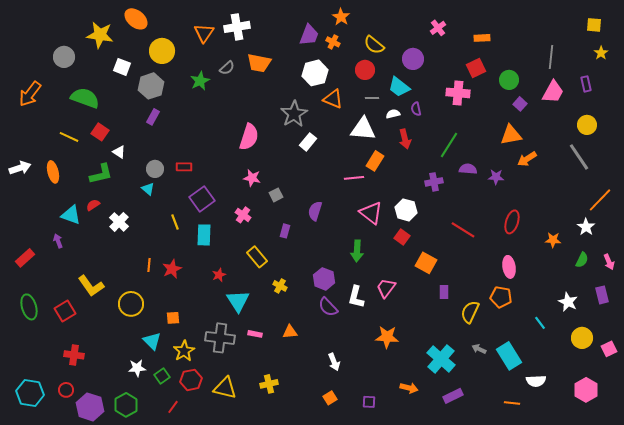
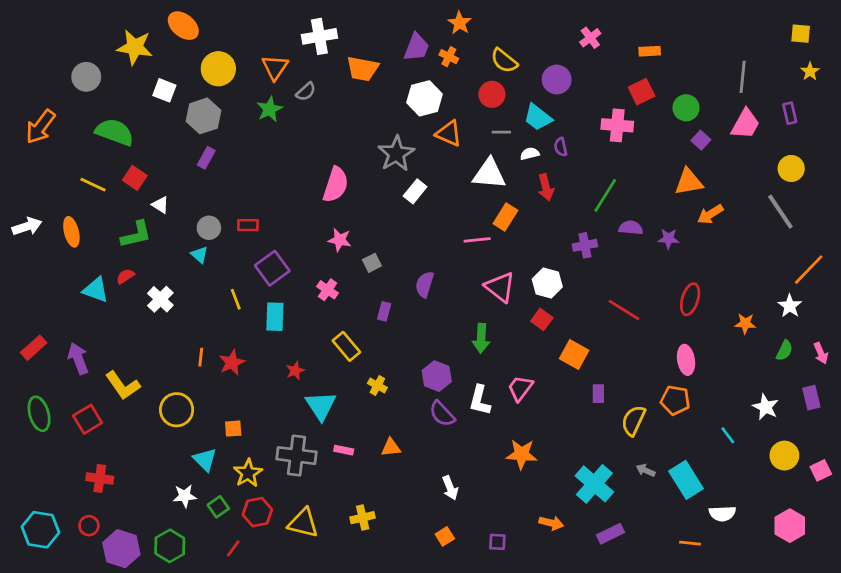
orange triangle: (204, 33) -> (275, 67), moved
orange trapezoid: (259, 63) -> (363, 69), moved
purple arrow: (58, 241) -> (78, 359), moved, size x1.6

